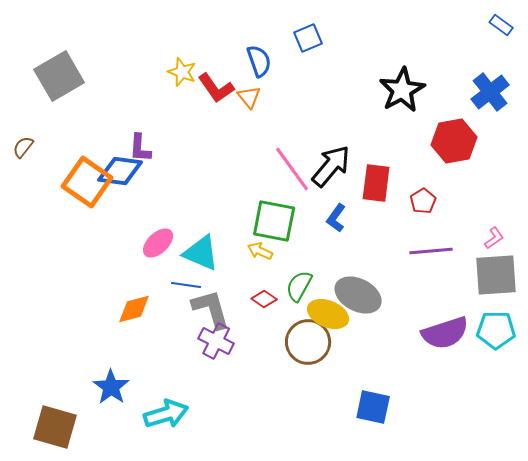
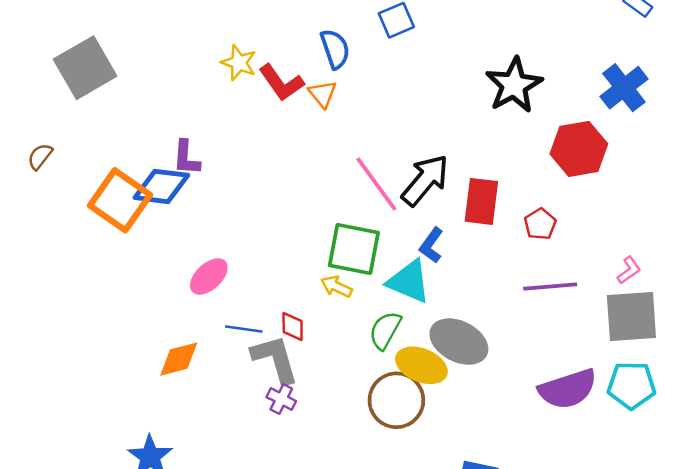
cyan triangle: (201, 253) -> (409, 282), moved
red diamond: (264, 299) -> (293, 327), moved, turned 55
purple cross: (216, 341) -> (281, 399), size x0.7

